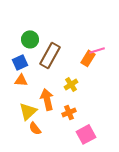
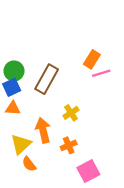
green circle: (30, 39) -> (14, 71), moved
orange rectangle: (88, 58) -> (92, 59), moved

